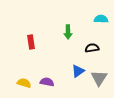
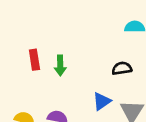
green arrow: (68, 32) -> (60, 65), moved

